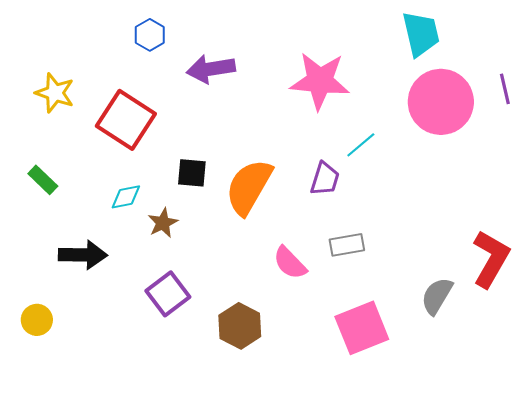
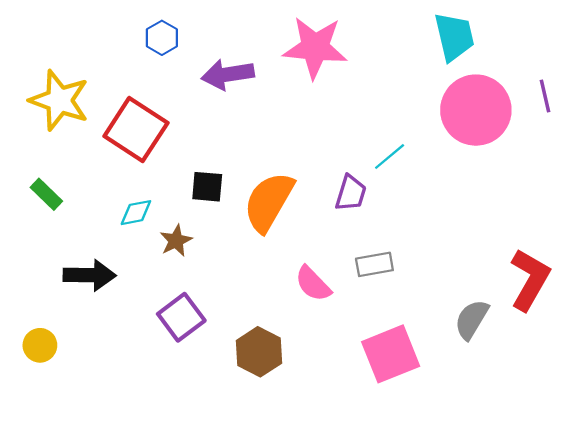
pink star: (320, 81) -> (315, 47), moved
yellow star: (55, 93) -> (59, 100), size x1.4

